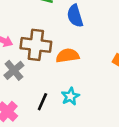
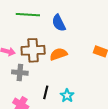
gray cross: (14, 70) -> (20, 73), turned -35
cyan star: (70, 96) -> (67, 96), moved

